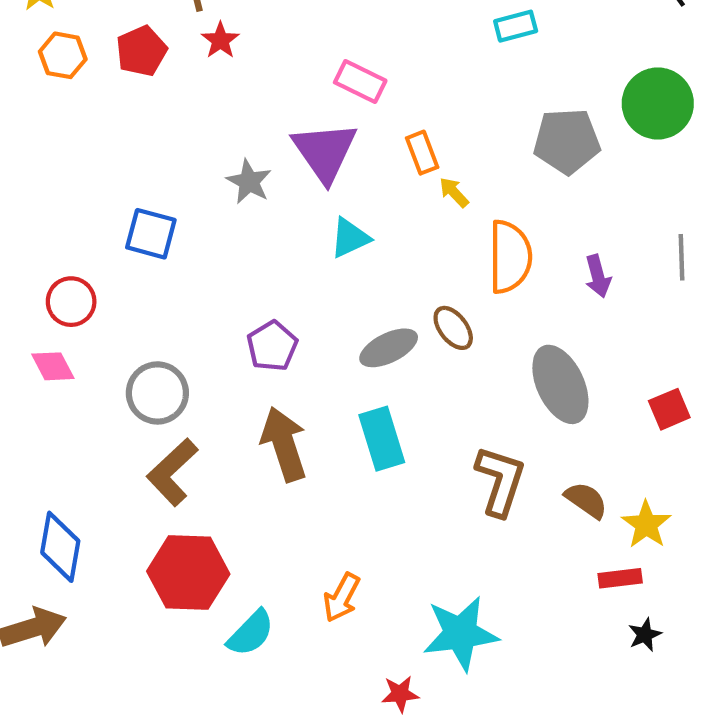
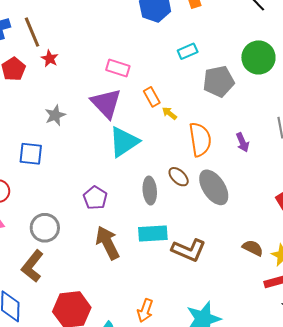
cyan rectangle: (516, 26) -> (188, 51), moved
gray star: (249, 182) -> (55, 115), moved, turned 30
cyan triangle: (350, 238) -> (124, 142), size x1.6
gray ellipse: (389, 348) -> (150, 191), turned -60
gray ellipse: (560, 384) -> (214, 187), moved
cyan rectangle: (382, 439) -> (153, 233), turned -68
brown L-shape: (172, 472) -> (32, 266), moved
brown L-shape: (500, 481) -> (189, 250), moved, turned 104

